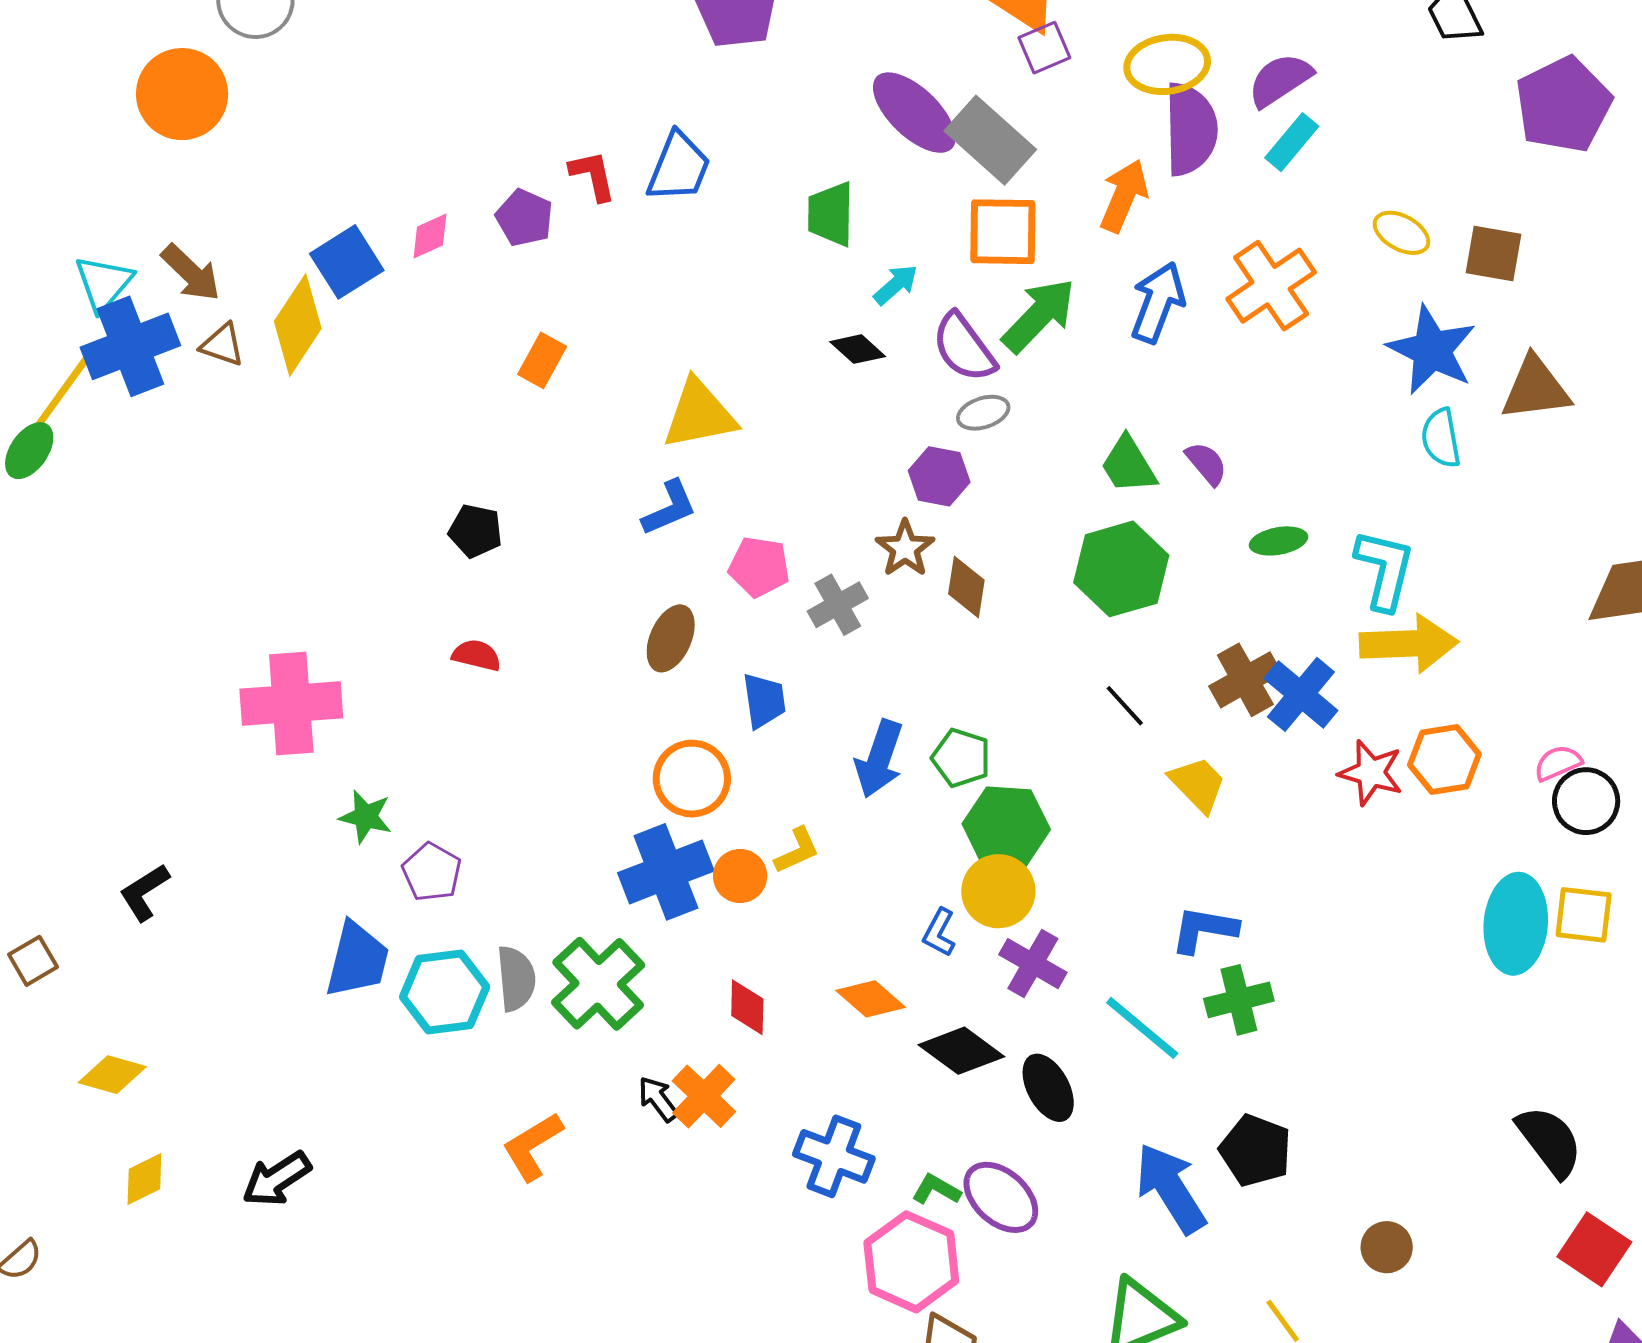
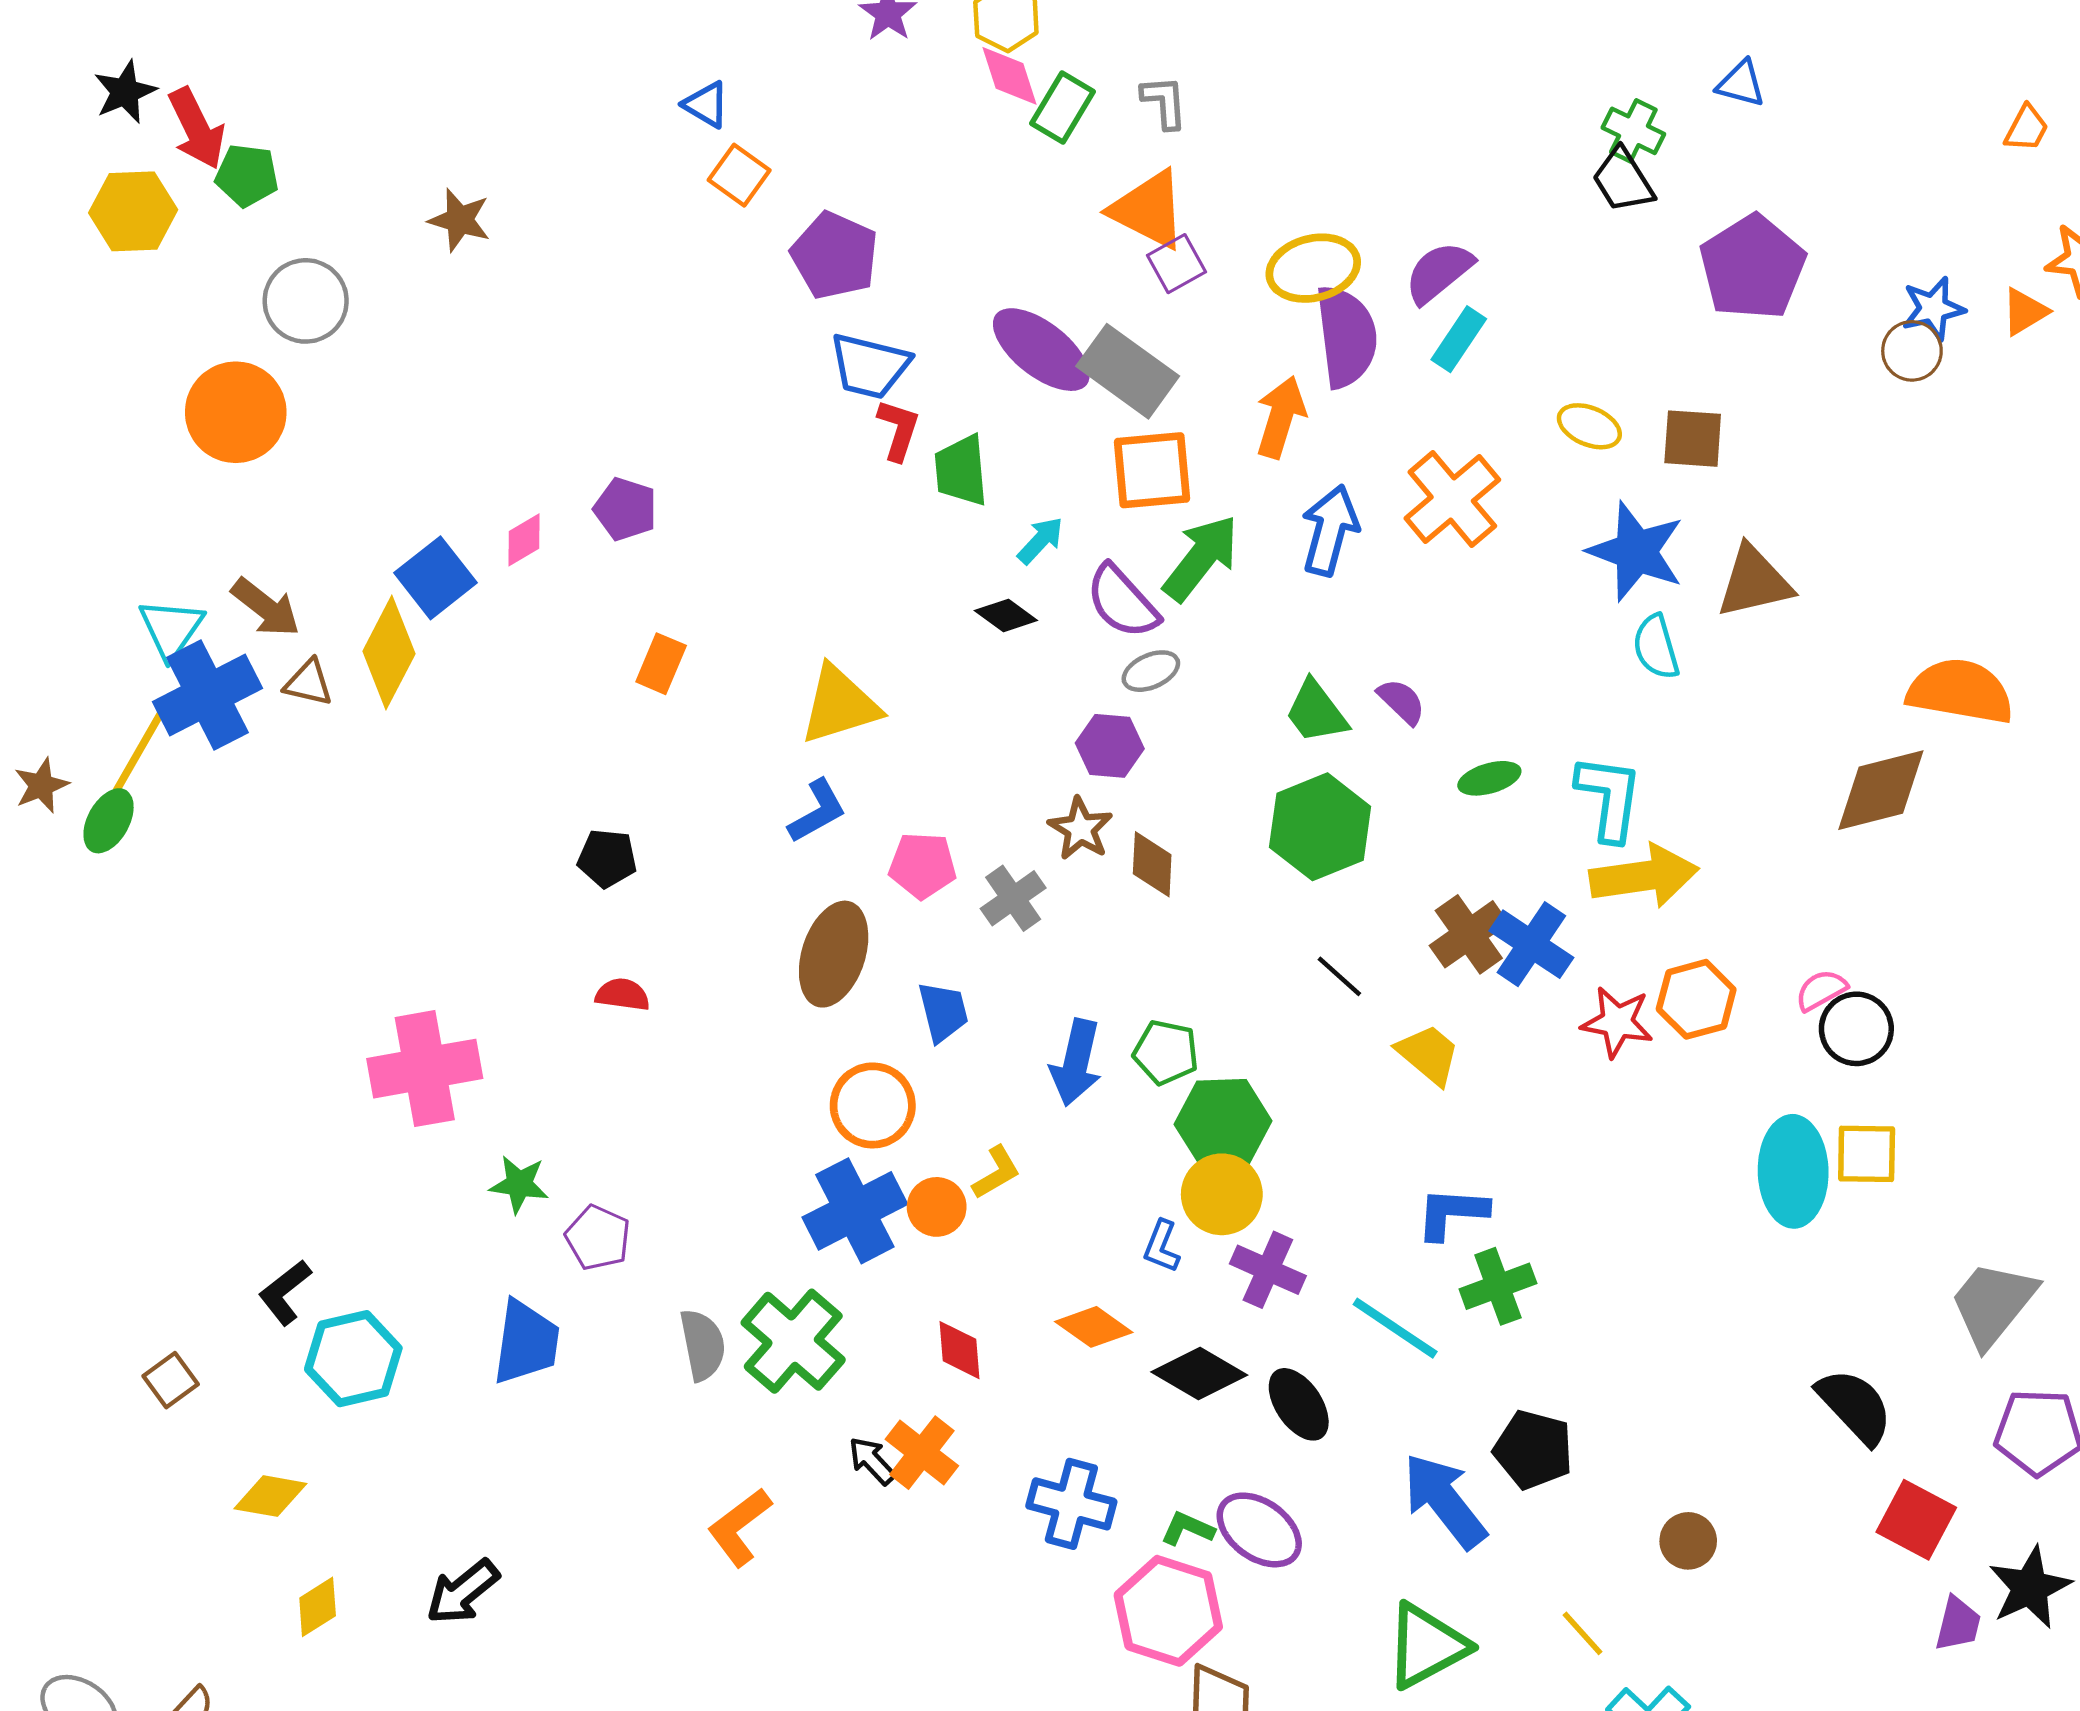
blue trapezoid: (679, 167) -> (870, 366), moved, turned 88
red L-shape: (593, 176) -> (898, 430), moved, turned 36
brown ellipse: (671, 638) -> (834, 954), size x1.4
cyan hexagon: (445, 992) -> (353, 1359), moved

